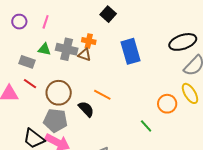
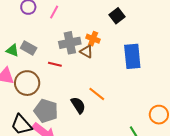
green triangle: (44, 49) -> (12, 50), moved
gray cross: (67, 49) -> (70, 43), turned -35
red line: (30, 84) -> (55, 64), moved, turned -32
brown circle: (59, 93) -> (27, 83), moved

